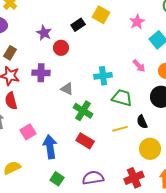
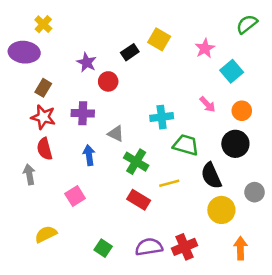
black semicircle: (142, 122) -> (211, 176), size x1.5
yellow line: (120, 129) -> (169, 183), moved
pink square: (28, 132) -> (75, 196), moved
blue arrow: (50, 147) -> (89, 155), moved, size x0.7
red cross: (134, 178) -> (185, 247), moved

